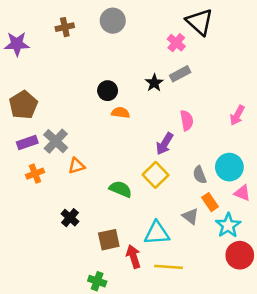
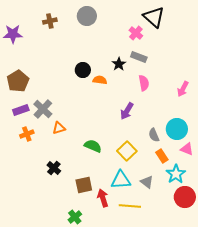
gray rectangle: (180, 74) -> (139, 57), turned 49
orange semicircle: (121, 113) -> (100, 80), moved
pink semicircle: (187, 120) -> (144, 83), moved
yellow square: (156, 175) -> (127, 151), moved
gray triangle: (191, 216) -> (147, 182), moved
green cross: (97, 281) -> (75, 217), turned 32

